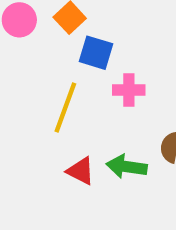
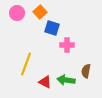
yellow line: (65, 107) -> (26, 64), moved

